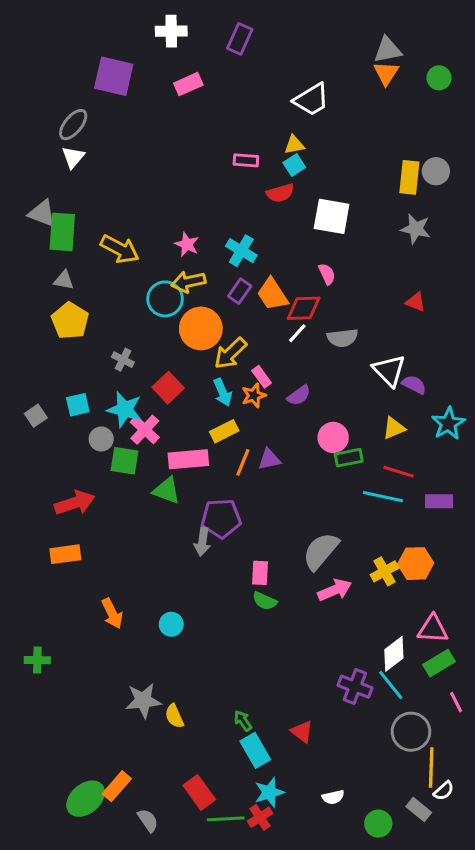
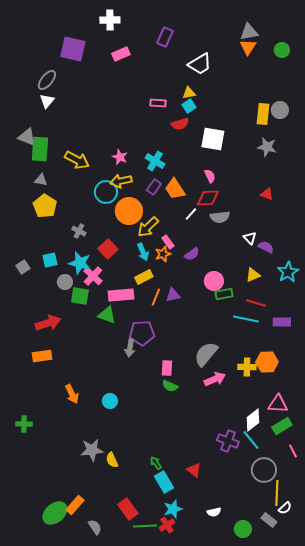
purple rectangle: (240, 39) -> (165, 37), moved
red diamond: (304, 308) -> (208, 198), moved
white triangle: (389, 371) -> (250, 238), size x0.6
yellow cross: (385, 571) -> (247, 367), turned 30

